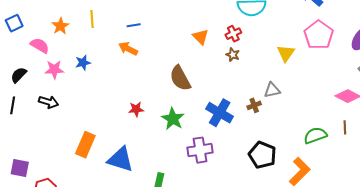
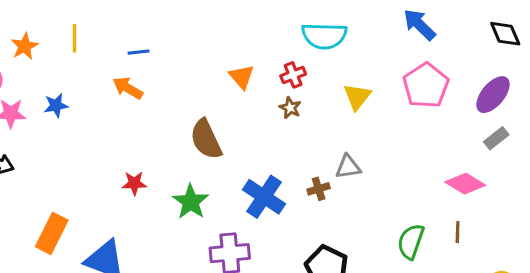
yellow triangle: (286, 53) -> (357, 97), moved
green semicircle: (315, 135) -> (411, 242), turned -55

